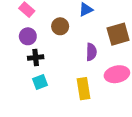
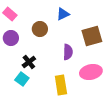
black cross: (36, 57) -> (29, 62), moved, turned -32
cyan square: (40, 82) -> (22, 79), turned -32

